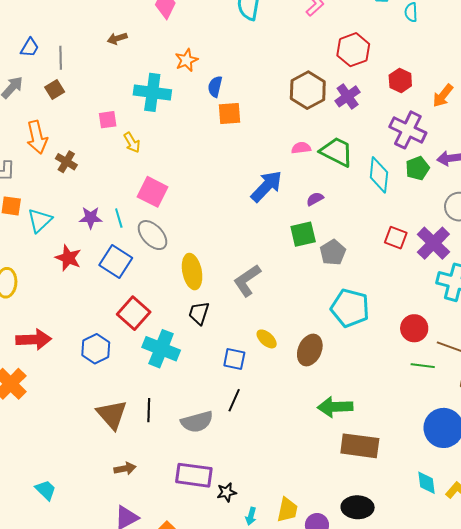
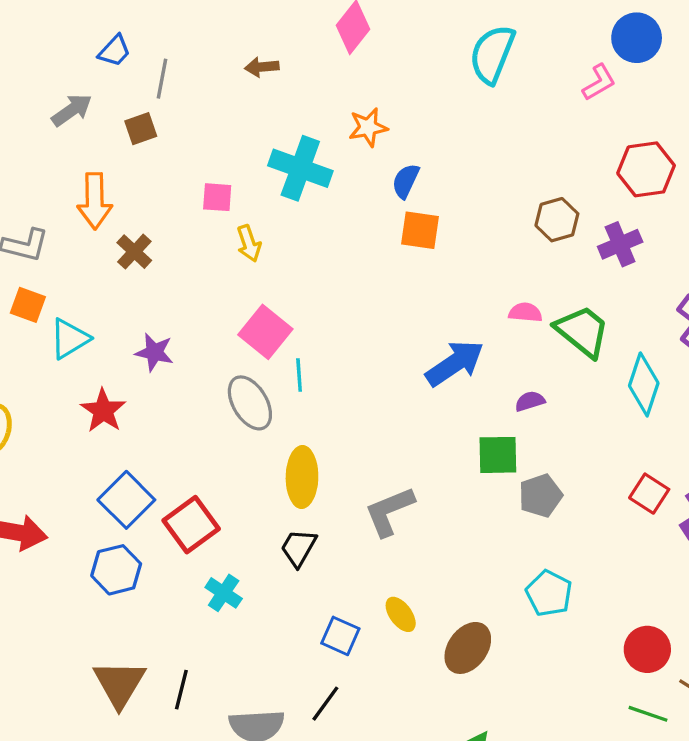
brown hexagon: (308, 90) -> (557, 220), size x0.7
cyan line: (119, 218) -> (299, 375), moved
blue square: (116, 262) -> (126, 500), moved
cyan pentagon: (350, 308) -> (549, 593), size x0.7
cyan cross: (161, 349) -> (224, 593), size x0.6

